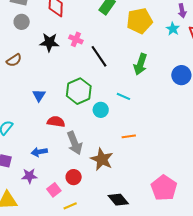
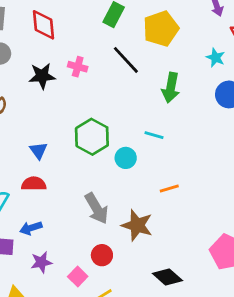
cyan star: (173, 29) -> (216, 58), moved
black line: (99, 56) -> (126, 60), moved
red semicircle: (56, 122) -> (34, 184), moved
blue arrow: (39, 152) -> (31, 228), moved

